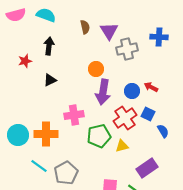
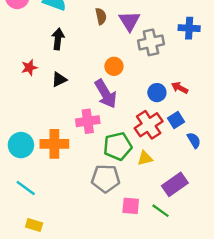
red star: (25, 61) -> (29, 68), moved
purple arrow: (103, 92) -> (106, 94), moved, turned -40
blue square: (148, 114) -> (176, 120), turned 32
cyan line: (39, 166) -> (26, 188), moved
gray pentagon: (66, 173) -> (106, 178), moved, turned 30

